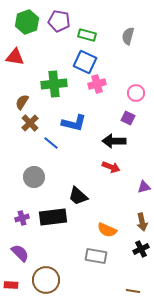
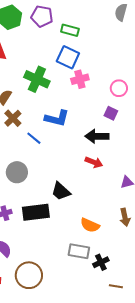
gray semicircle: (128, 36) -> (121, 12), moved
green cross: (54, 84) -> (37, 79), turned 30
black cross: (141, 249) -> (101, 262), moved

